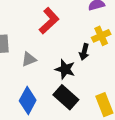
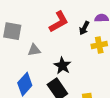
black arrow: (84, 52) -> (84, 28), moved

